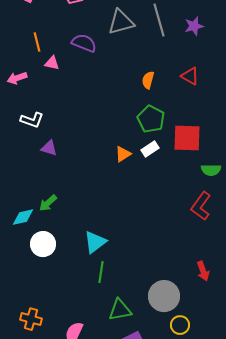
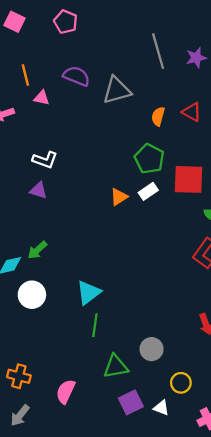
gray triangle: (121, 22) -> (117, 90), moved
orange semicircle: (148, 80) -> (158, 116), moved
white L-shape: (32, 120) -> (45, 160), moved
gray circle: (164, 296) -> (152, 349), moved, size x0.7

